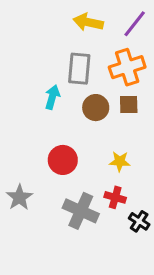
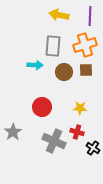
purple line: (135, 24) -> (90, 16), turned -36
cyan arrow: (52, 97) -> (35, 65), turned 77

